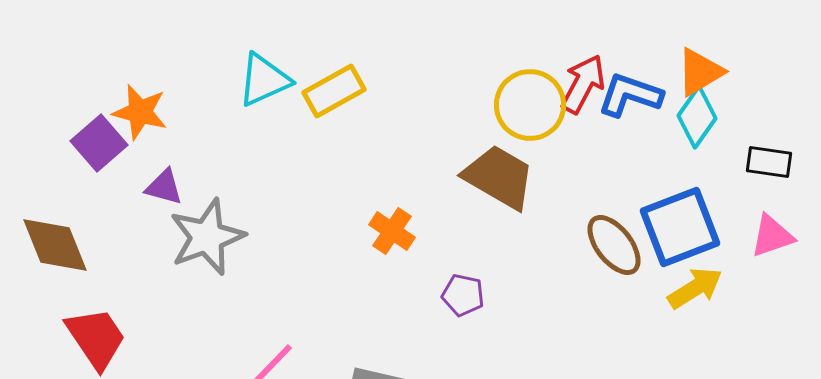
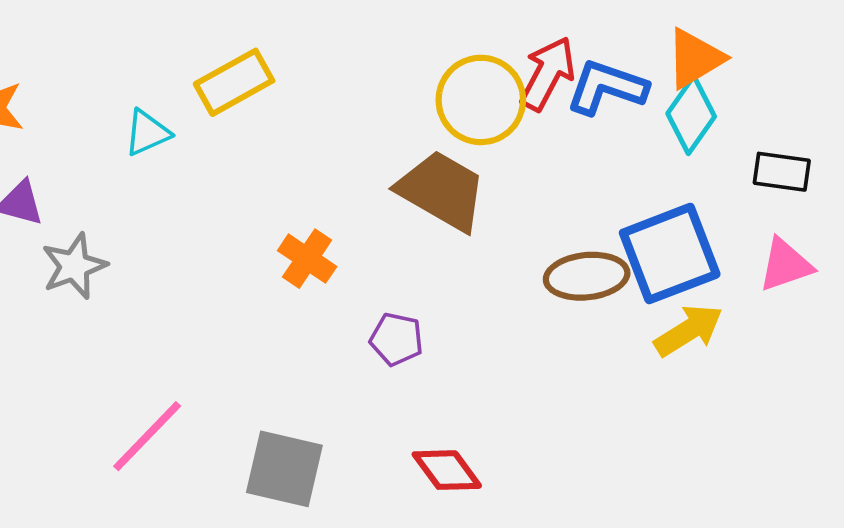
cyan triangle: (264, 80) -> (147, 133), moved, size x0.7
gray star: (207, 237) -> (74, 266), size x0.7
brown ellipse: (614, 245) -> (587, 276), turned -58

